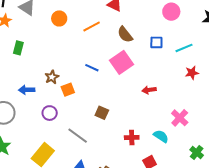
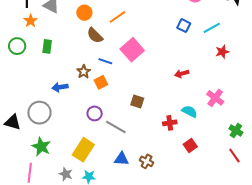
brown semicircle: (125, 35) -> (95, 35), moved
blue square: (156, 42) -> (184, 26), turned 32
pink square: (121, 62) -> (132, 50), moved
blue line: (92, 68) -> (105, 61), moved
purple circle: (50, 113) -> (95, 113), moved
cyan semicircle: (161, 136) -> (190, 111), moved

